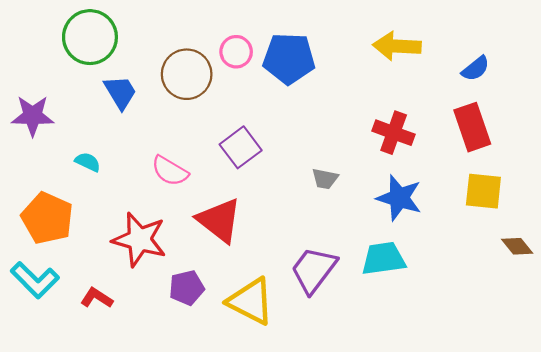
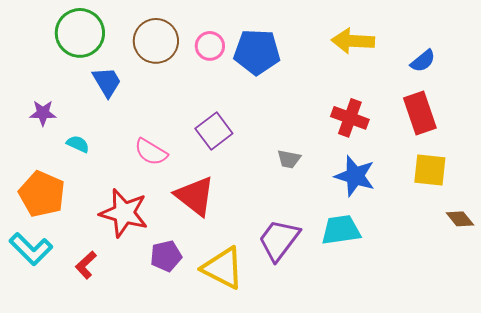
brown circle: (187, 74) -> (156, 41), moved
purple star: (33, 116) -> (43, 113), moved, size x0.7
red L-shape: (97, 298) -> (86, 265), turned -76

